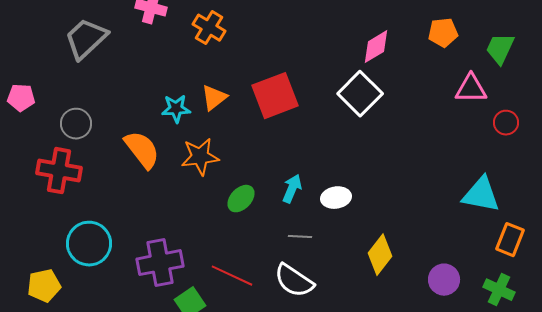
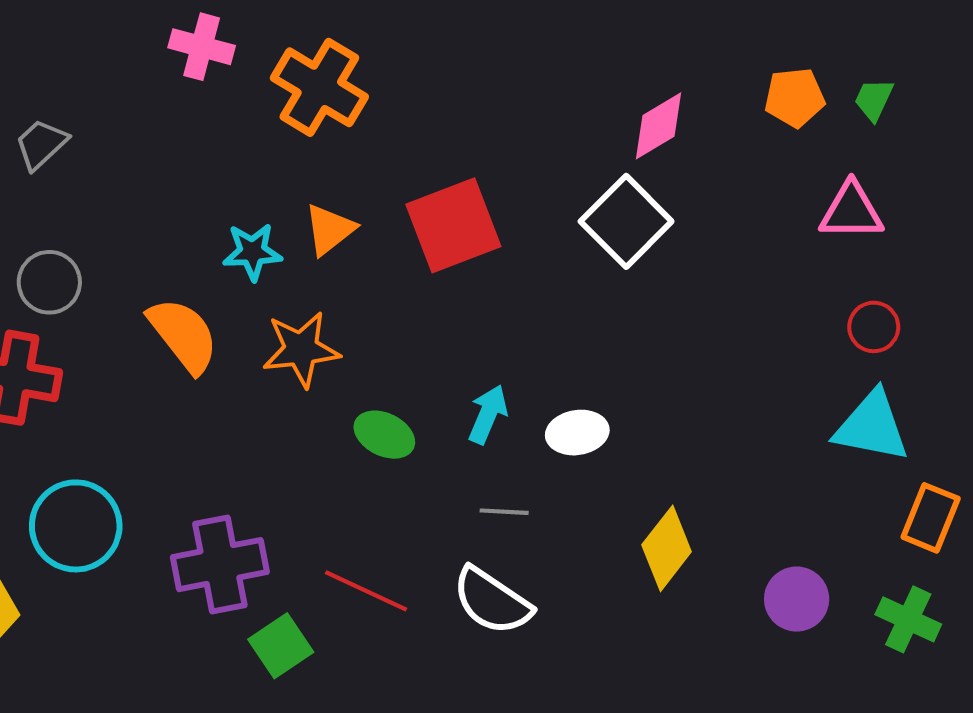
orange cross: (209, 28) -> (319, 87), size x1.4
gray trapezoid: (86, 39) -> (41, 144), moved, size x0.6
green trapezoid: (500, 49) -> (874, 100), moved, size x0.7
red circle: (506, 123) -> (874, 327), moved
green ellipse: (241, 199) -> (384, 435), turned 72

